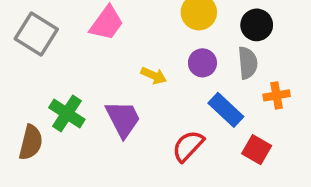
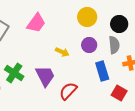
blue rectangle: (226, 110) -> (102, 71), turned 30
red semicircle: (188, 146) -> (68, 91), moved

